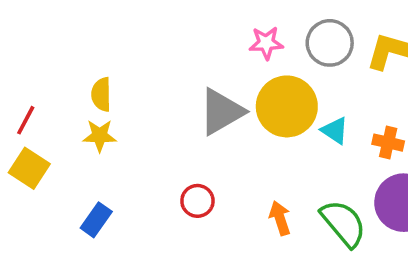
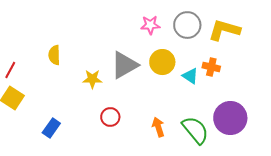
yellow circle: (287, 106) -> (162, 62), size x0.7
yellow star: (100, 136) -> (92, 79), moved
orange cross: (388, 143) -> (211, 67), moved

